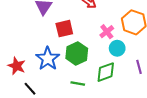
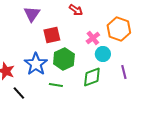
green line: (78, 83) -> (56, 85), moved

